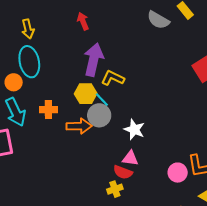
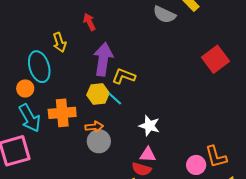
yellow arrow: (28, 29) -> (59, 42), moved
orange cross: (48, 110) -> (62, 113), size x1.5
gray circle: (99, 115) -> (99, 141), moved
orange arrow: (79, 126) -> (94, 127), size x0.7

